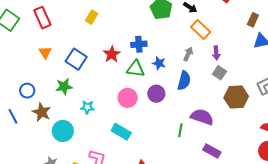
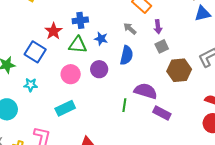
gray arrow: (188, 54) -> (130, 29), turned -72
blue square: (76, 59) -> (35, 52), moved
gray square: (219, 73) -> (162, 46), turned 32
cyan rectangle: (121, 132) -> (65, 108), turned -54
purple rectangle: (212, 151) -> (162, 113), moved

